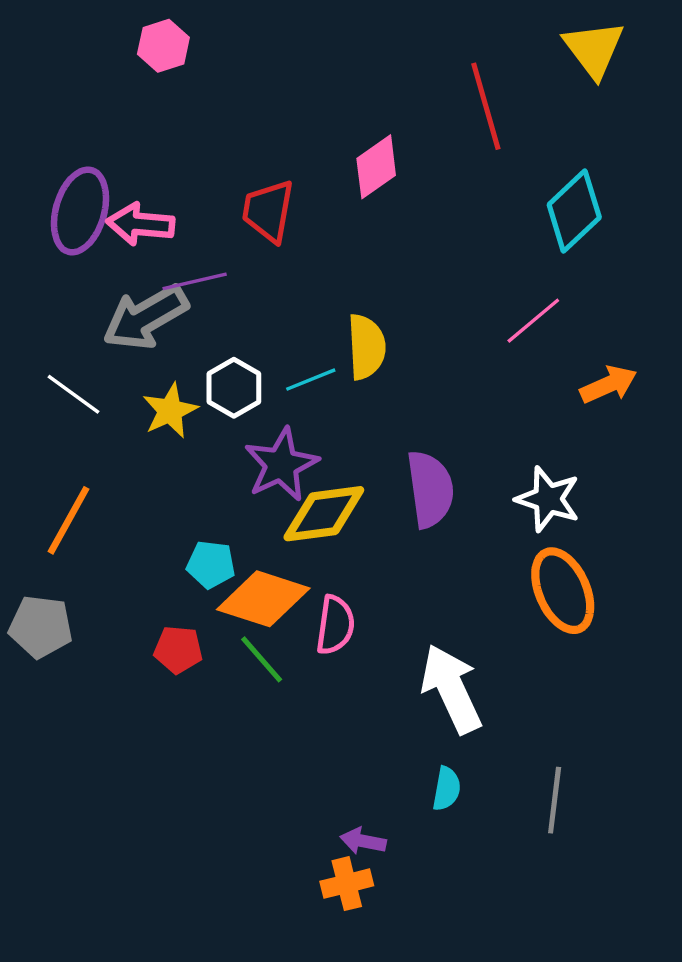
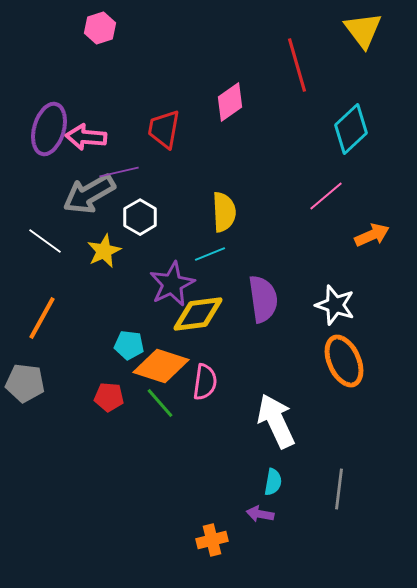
cyan line: (311, 380) -> (210, 254), moved
white hexagon: (234, 388) -> (140, 217), moved
purple arrow: (363, 841) -> (260, 514), moved

